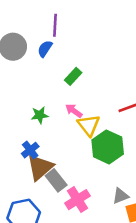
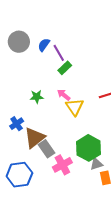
purple line: (55, 25) -> (59, 53), moved, turned -36
green hexagon: (108, 147) -> (88, 148), moved
blue cross: (30, 150) -> (17, 124), moved

